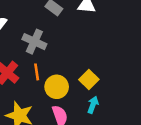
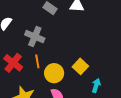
cyan arrow: (93, 105) -> (96, 85), moved

